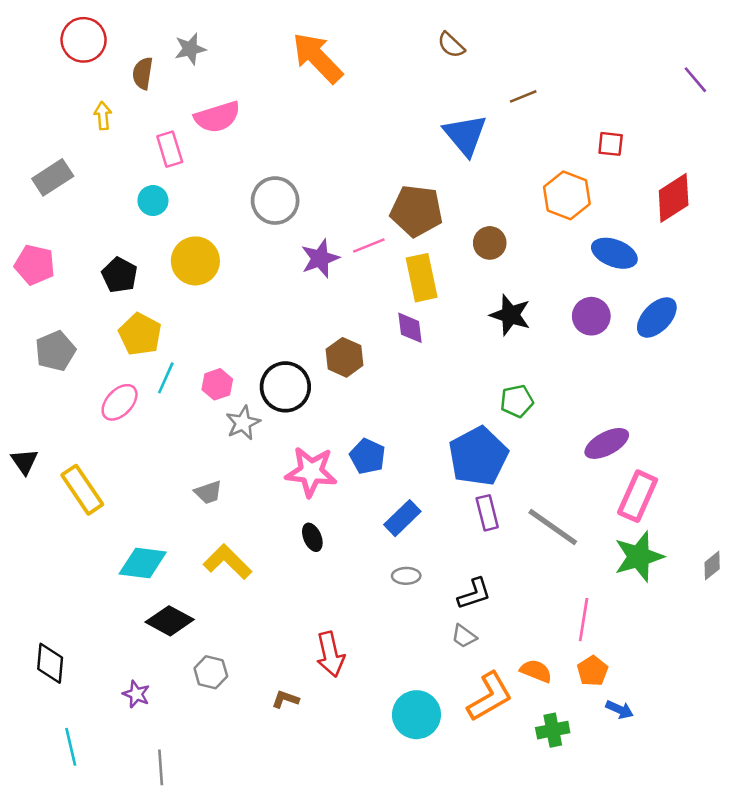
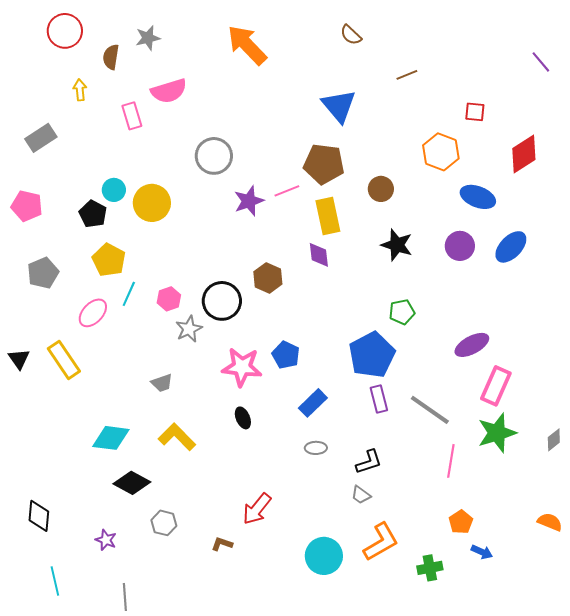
blue triangle: (465, 135) -> (339, 106), moved
cyan circle: (153, 201) -> (114, 190), moved
yellow rectangle: (82, 490) -> (64, 360), moved
pink line: (584, 620) -> (451, 461), moved
red arrow: (330, 654) -> (257, 509), turned 52
orange semicircle: (536, 671) -> (550, 522), moved

